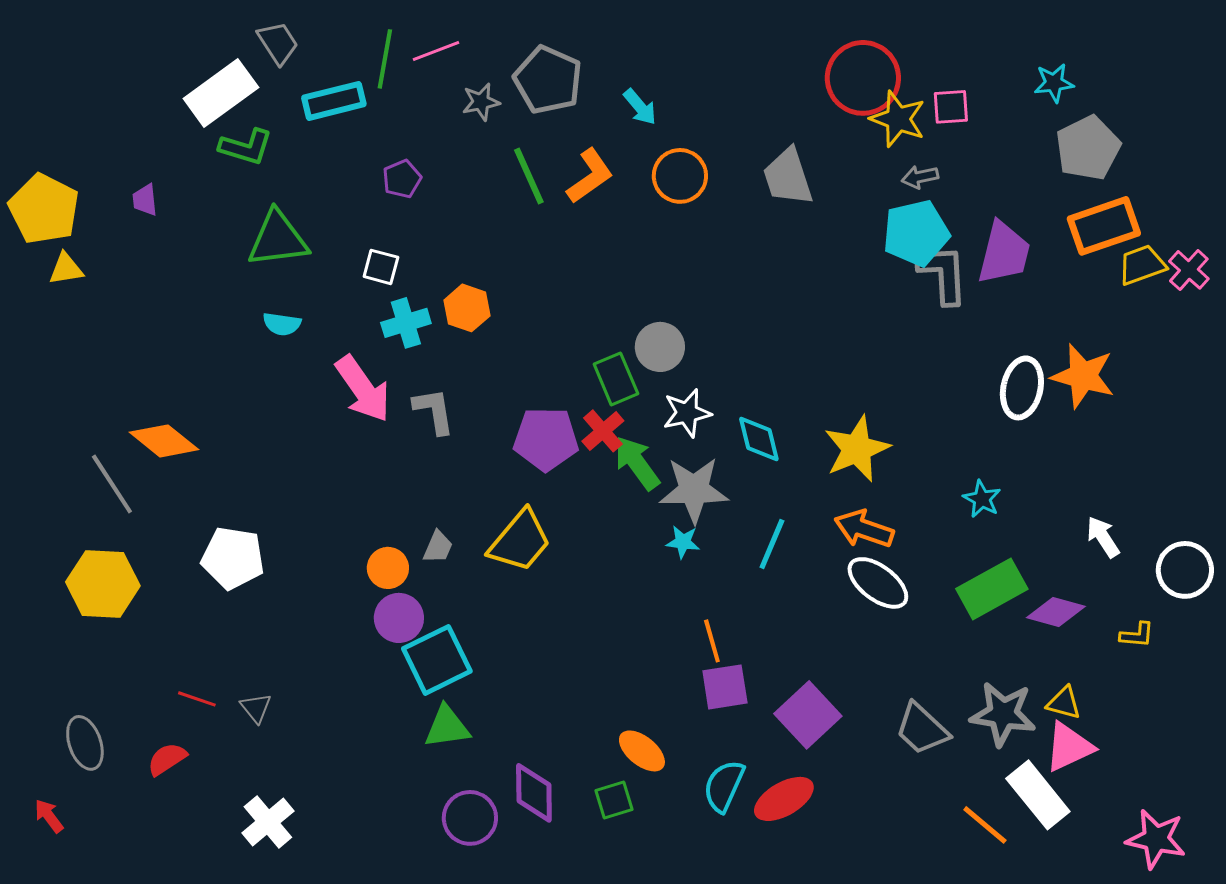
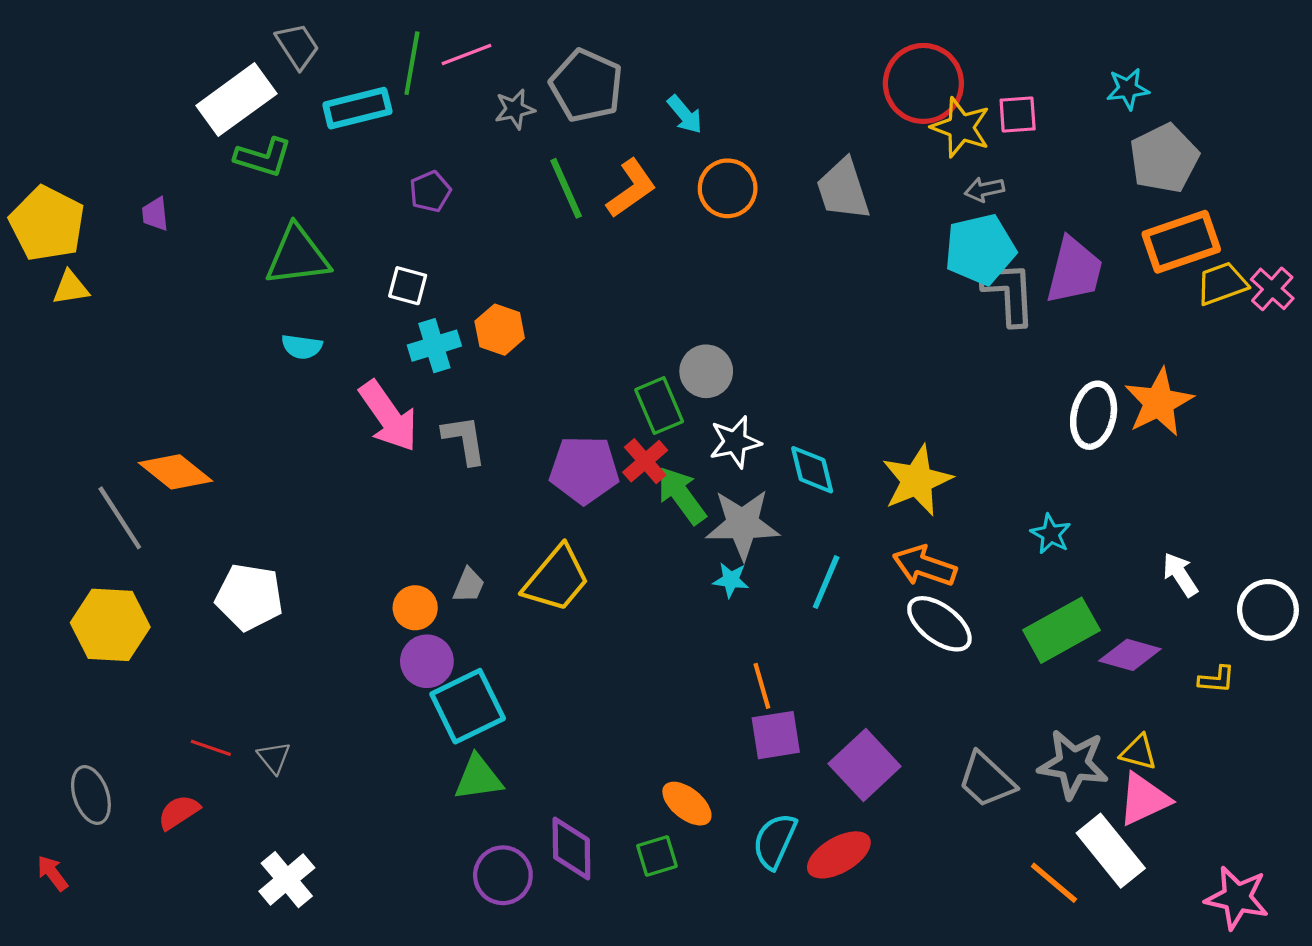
orange star: (1083, 376) -> (1159, 402), turned 30

